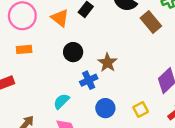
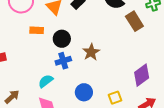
orange rectangle: (24, 49) -> (37, 30), moved
blue cross: (89, 80) -> (63, 61), moved

